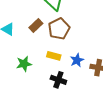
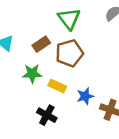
green star: (24, 64) -> (32, 74), moved
black cross: (58, 80) -> (47, 115), moved

